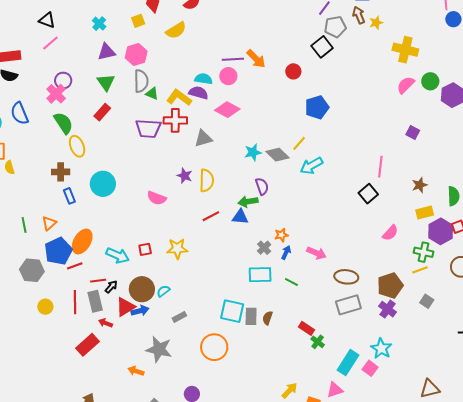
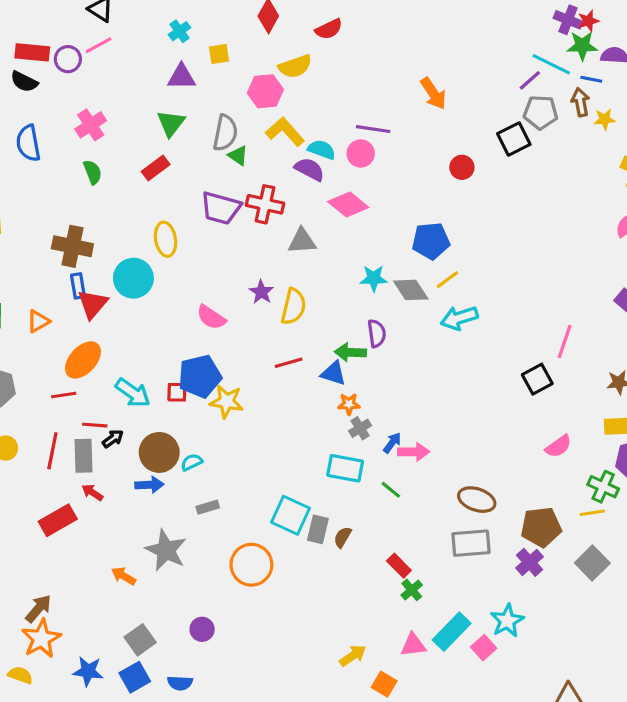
yellow square: (138, 21) -> (219, 54), moved
pink hexagon: (136, 54) -> (265, 91), moved
orange arrow: (256, 59) -> (433, 93), moved
purple circle: (63, 81) -> (68, 59), moved
yellow L-shape: (179, 98) -> (285, 132), moved
blue pentagon: (317, 107) -> (431, 241), moved
green semicircle: (63, 123) -> (93, 172), size x0.7
yellow ellipse: (77, 146) -> (166, 239), moved
brown cross: (61, 172) -> (72, 246), size x1.4
orange star: (281, 235) -> (349, 404), moved
blue pentagon: (58, 251) -> (200, 376), moved
pink arrow: (316, 253) -> (414, 452), moved, turned -36
gray square: (427, 301) -> (592, 563), size x1.5
red triangle: (125, 307) -> (93, 304), moved, turned -30
pink triangle: (335, 390) -> (413, 645), moved

